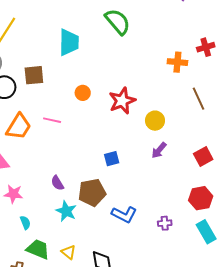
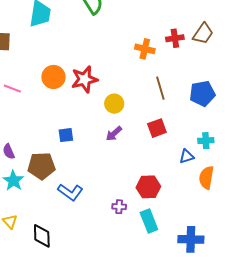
orange circle: (83, 93) -> (53, 77), moved, size x1.5
red square: (203, 157) -> (157, 128), moved
purple cross: (165, 223) -> (119, 207), moved

